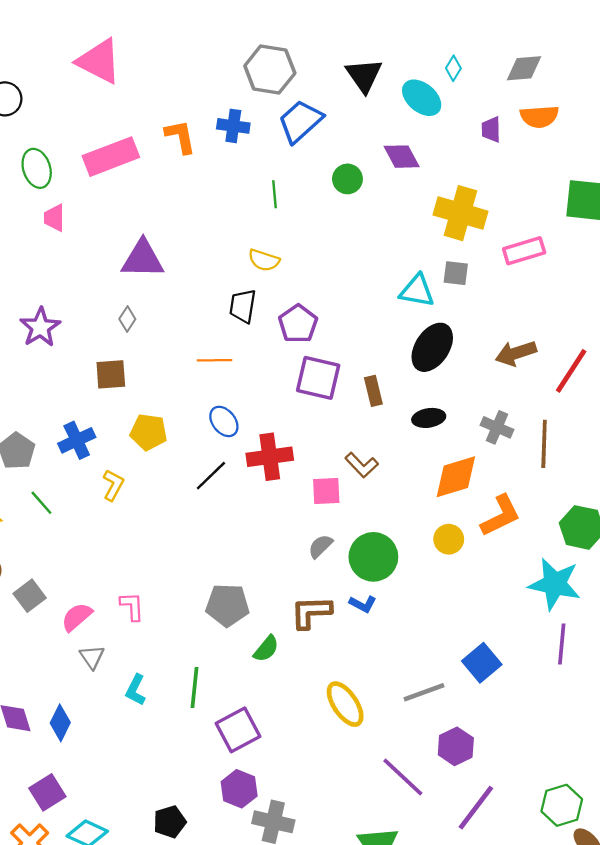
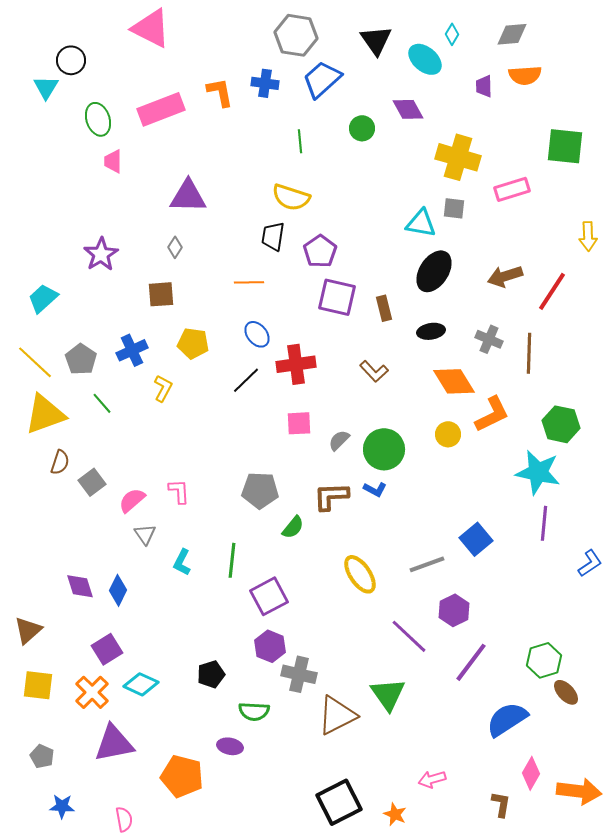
yellow semicircle: (264, 260) -> (291, 197), size x1.4
orange diamond: (456, 477) -> (454, 381), turned 75
pink square: (326, 491) -> (299, 423), moved

